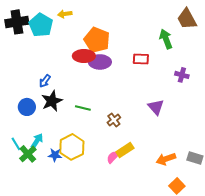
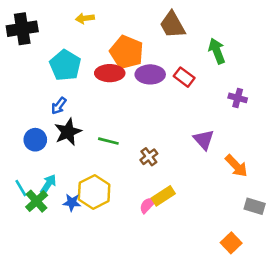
brown trapezoid: (187, 19) -> (172, 25), moved
cyan pentagon: (41, 25) -> (65, 65), moved
red rectangle: (141, 59) -> (184, 77), turned 35
purple ellipse: (100, 62) -> (150, 74), moved
orange arrow: (166, 159) -> (236, 166), moved, turned -114

